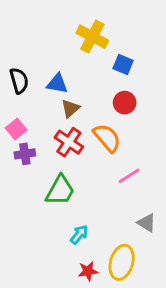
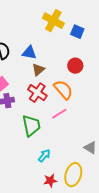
blue square: (123, 64) -> (77, 32), moved
pink line: (129, 176) -> (59, 114), moved
green trapezoid: (60, 191) -> (31, 126), turned -40

